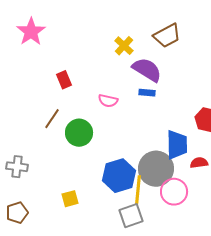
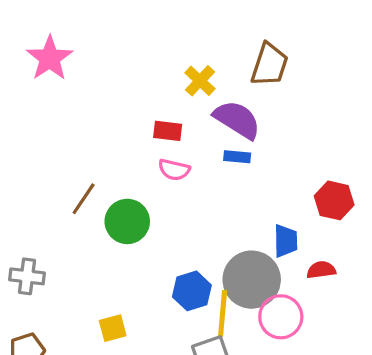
brown trapezoid: (167, 36) -> (269, 65), turned -44
red rectangle: (64, 80) -> (168, 131), moved, turned -60
blue trapezoid: (177, 145) -> (286, 241), size x0.7
blue hexagon: (119, 176) -> (192, 291), size x0.7

